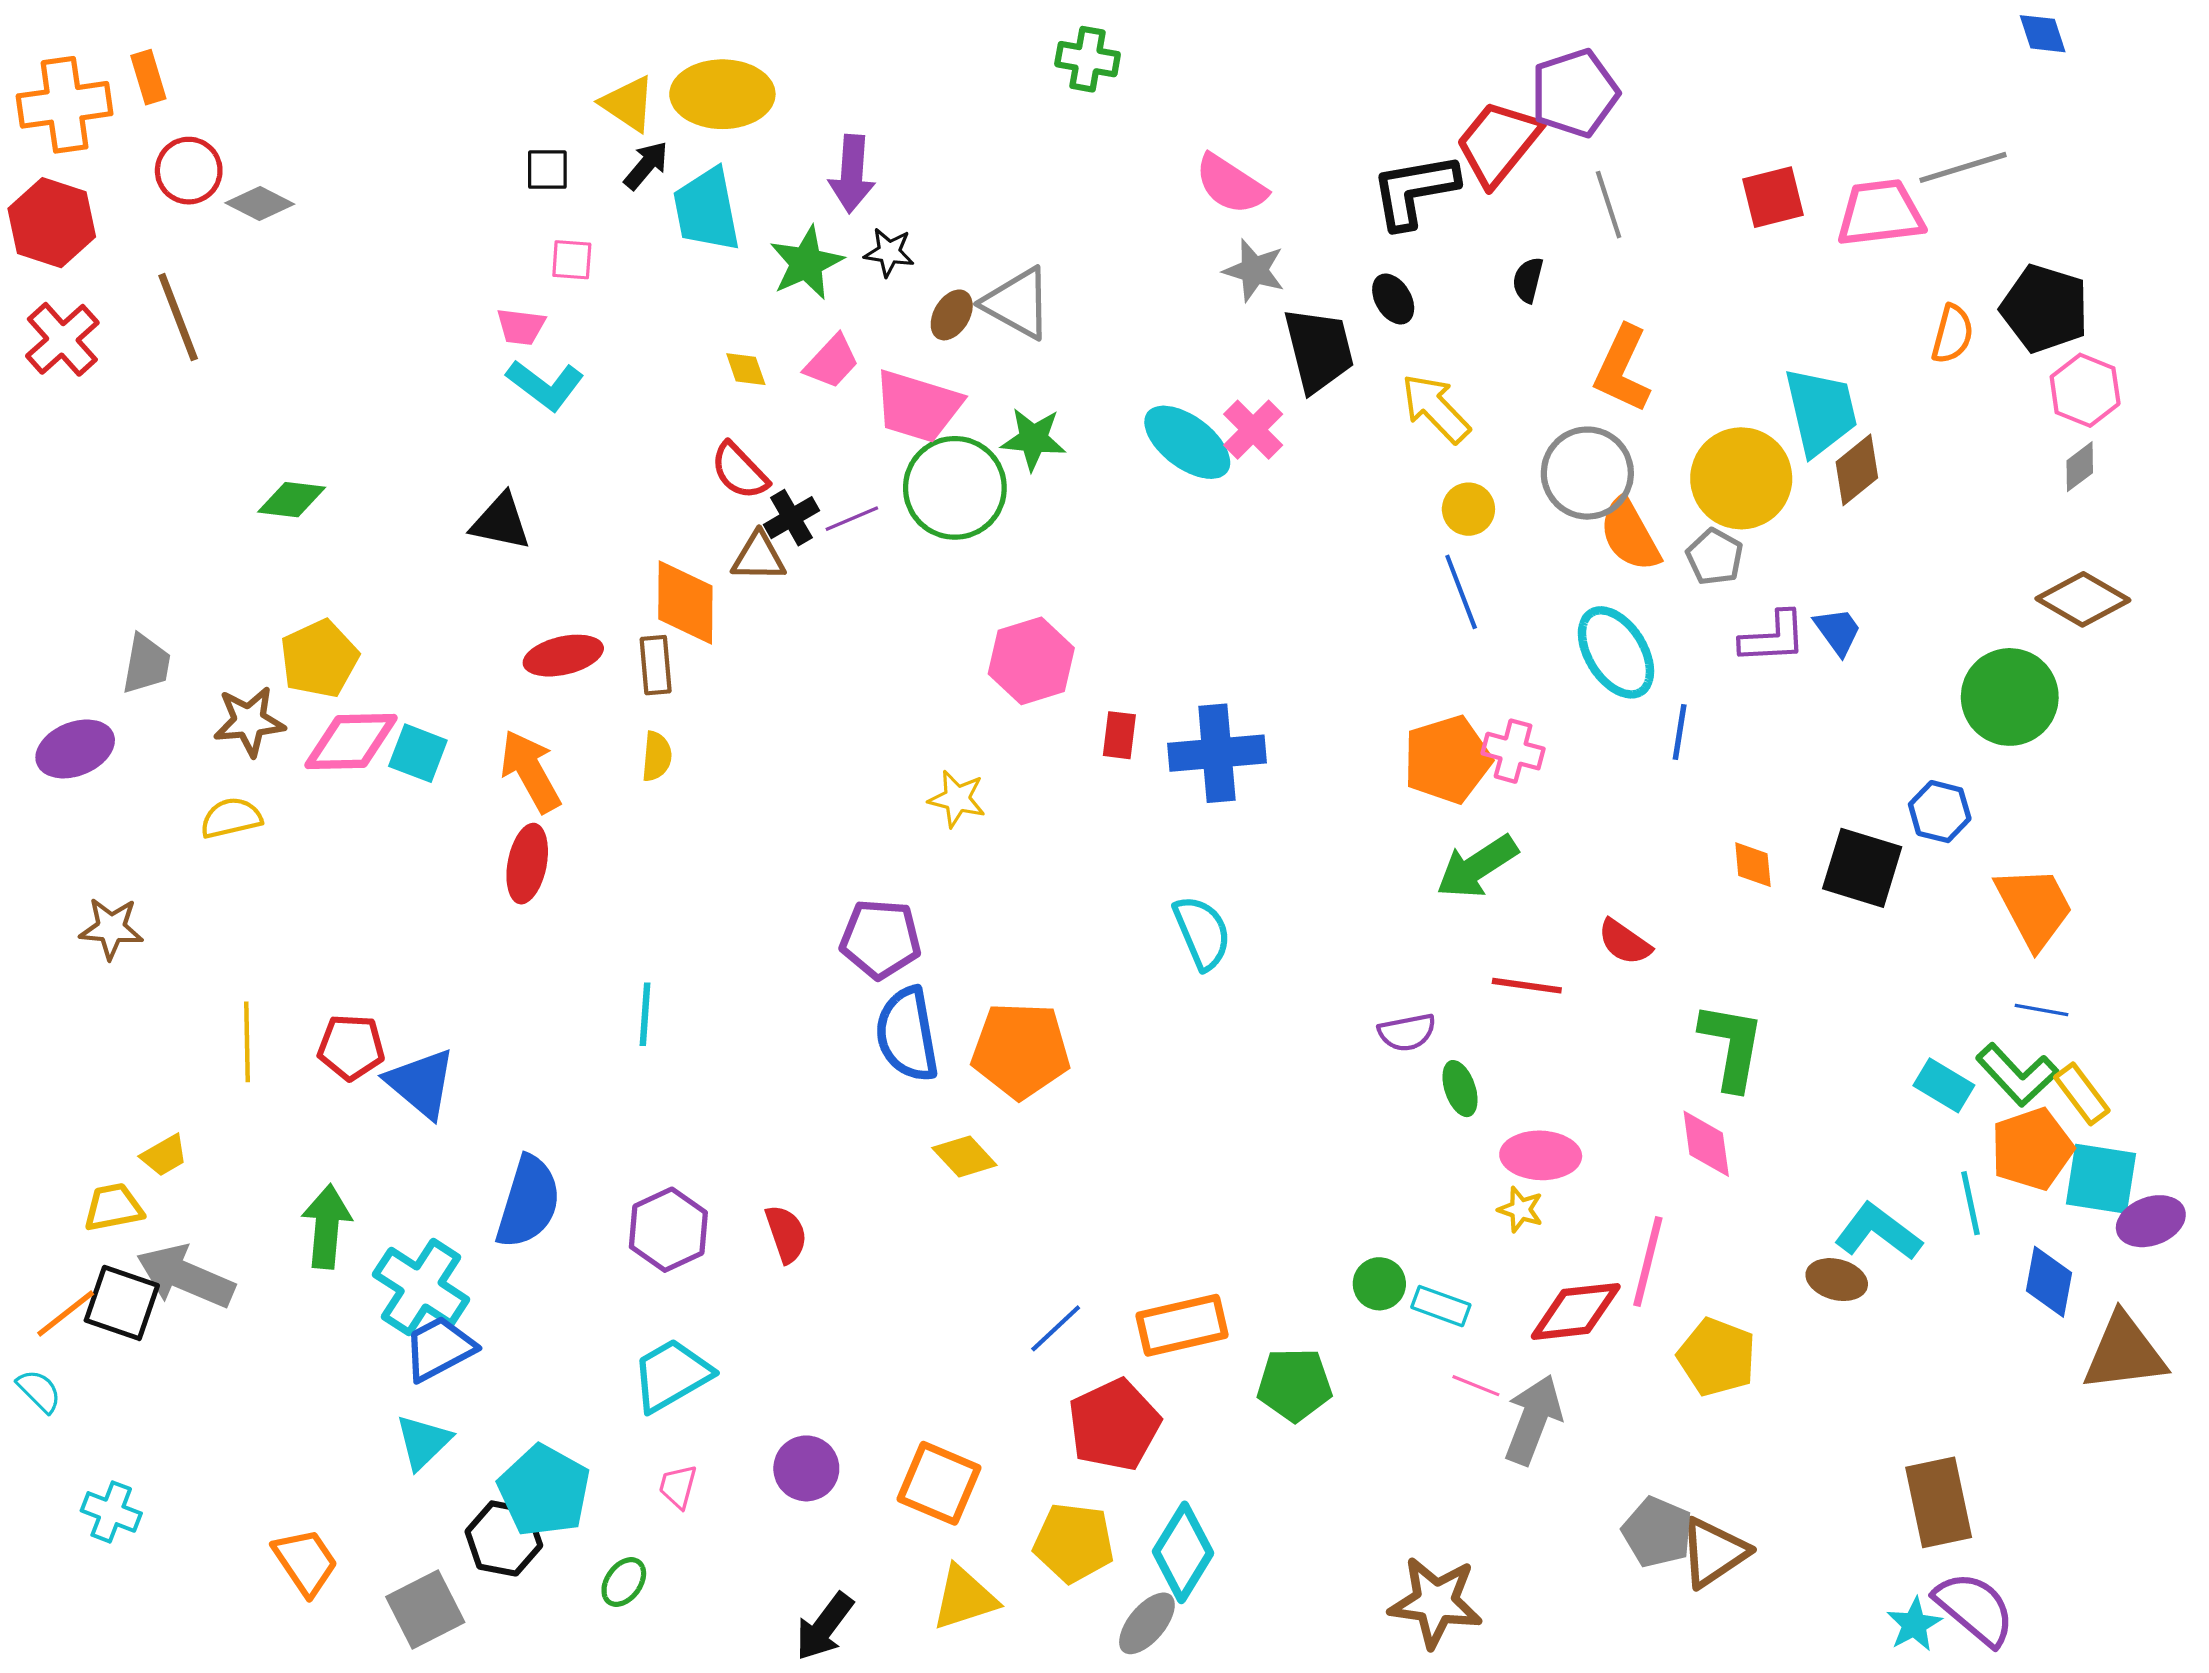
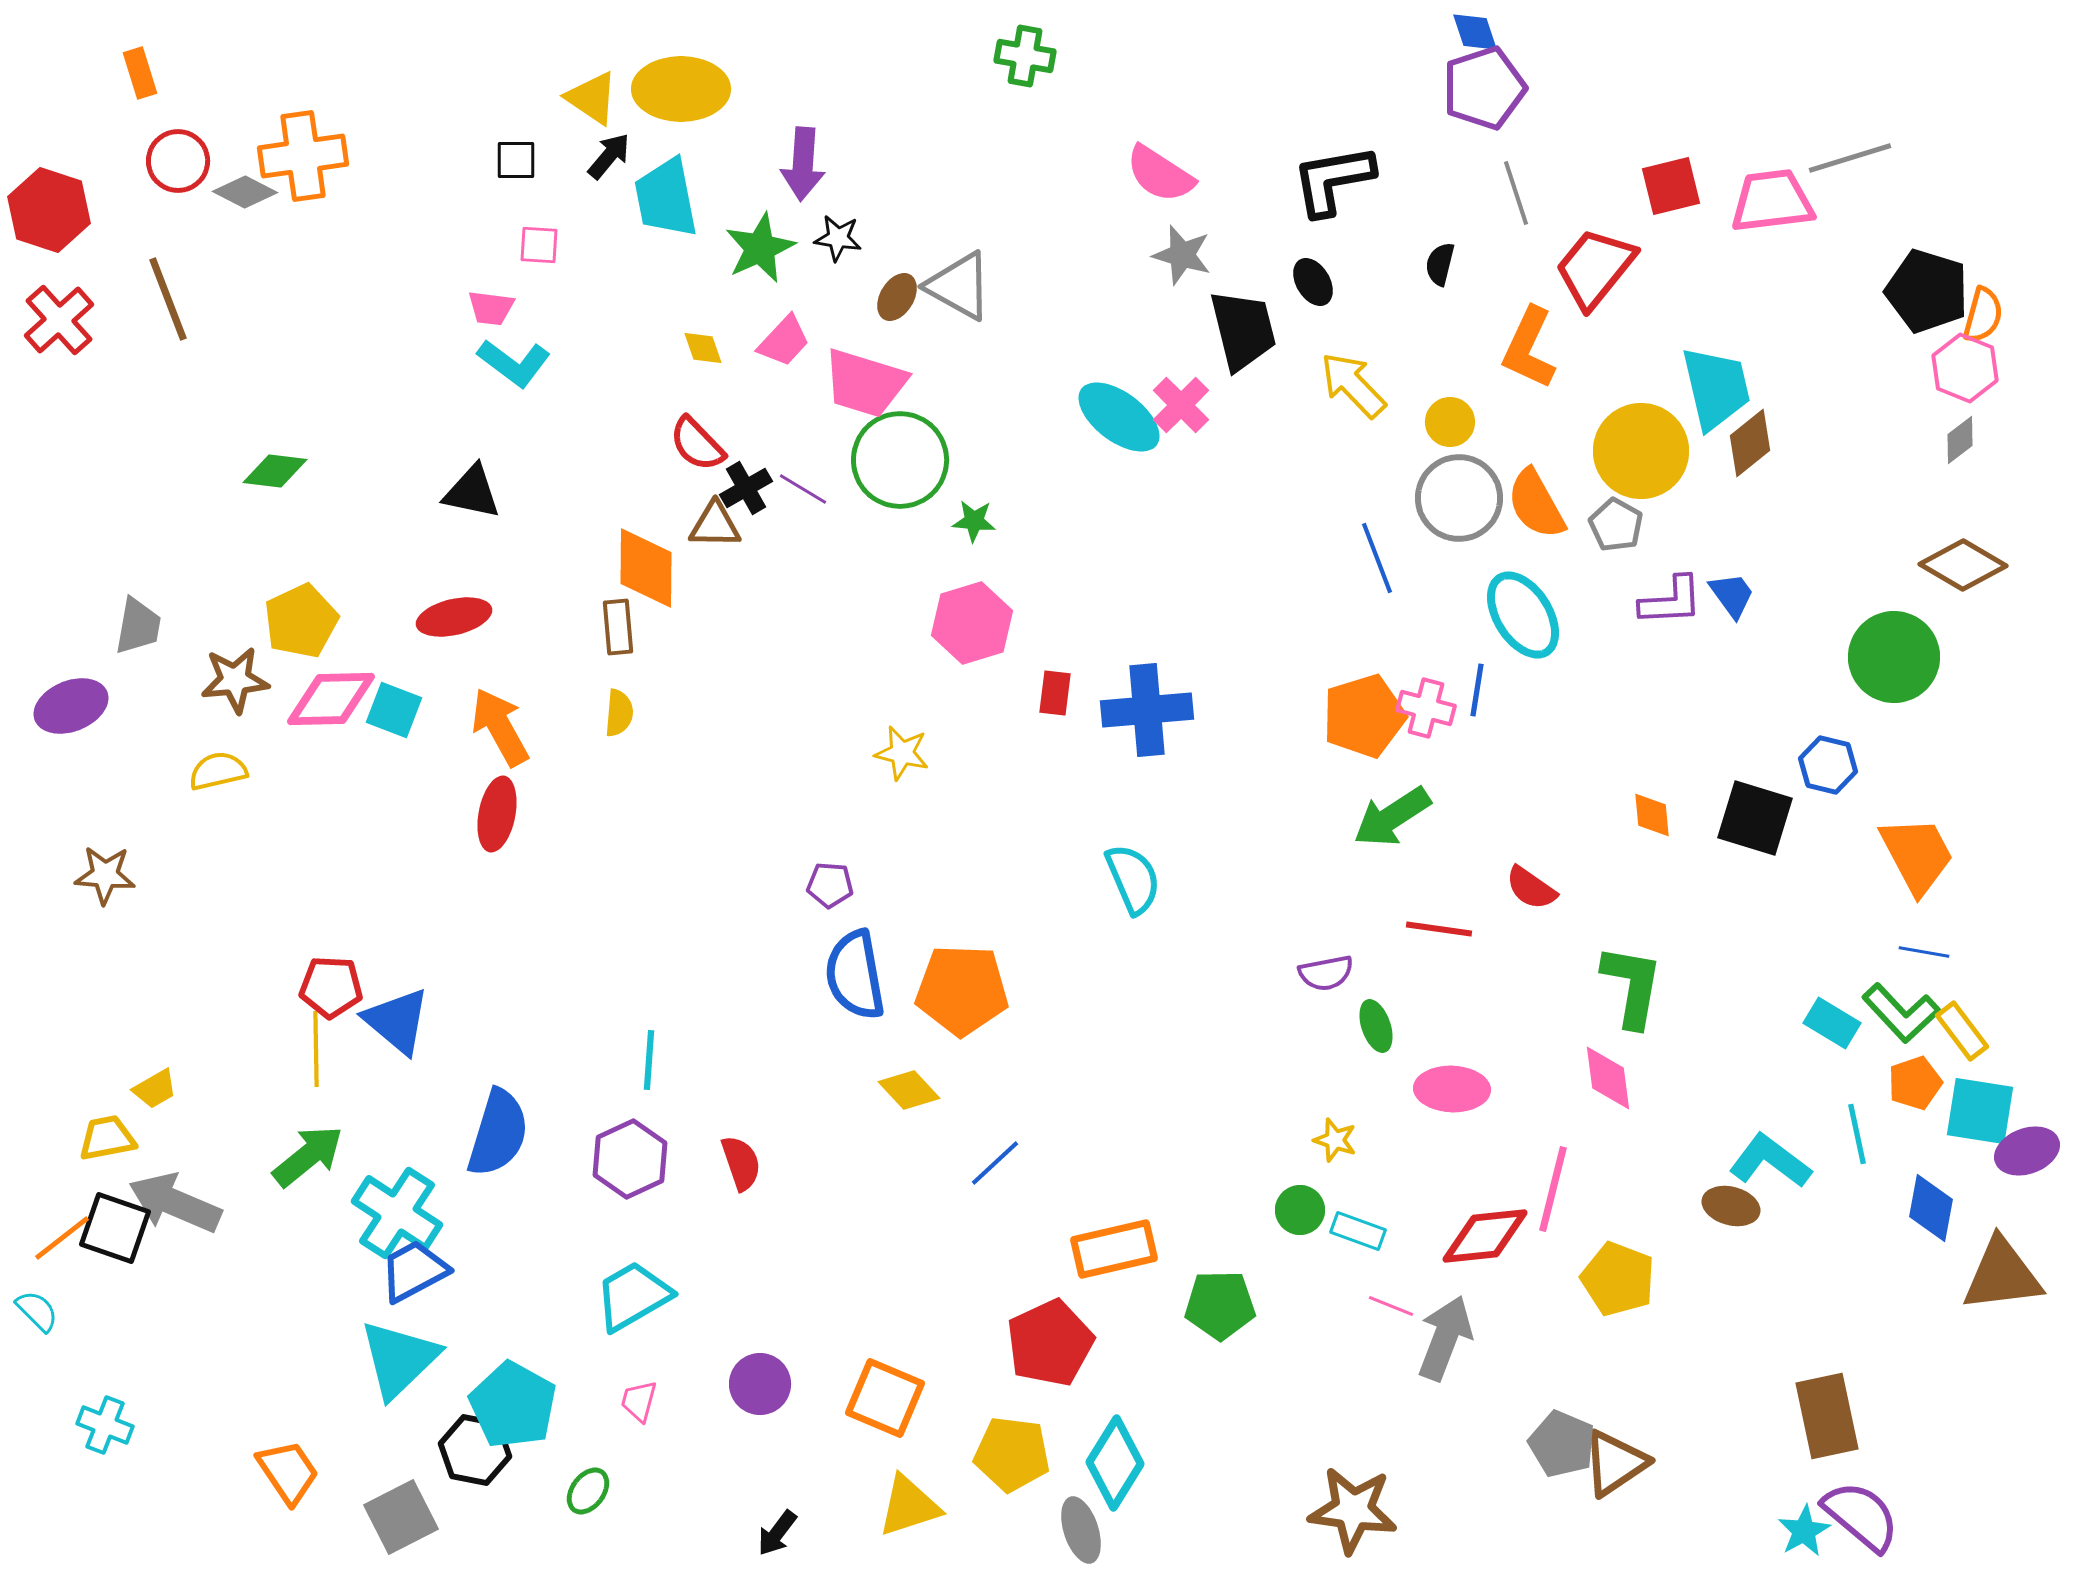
blue diamond: (2043, 34) -> (1475, 32), moved
orange cross: (65, 105) -> (303, 156), moved
red trapezoid: (1498, 143) -> (1595, 268), moved
orange semicircle: (1952, 334) -> (1983, 315), moved
green star: (1033, 439) -> (974, 521), moved, size x0.7
gray circle: (1587, 473) -> (1459, 498), moved
yellow circle: (1468, 509) -> (1450, 422), moved
purple line: (852, 519) -> (803, 489), turned 54
red ellipse: (563, 656) -> (454, 617), moved
blue line: (1680, 732) -> (1477, 690), moved
purple pentagon: (881, 939) -> (830, 885), size x0.6
cyan line: (645, 1014) -> (649, 1060), moved
yellow line: (247, 1042) -> (316, 1049), moved
orange pentagon: (2032, 1149) -> (1915, 1083), size x0.7
yellow star: (1520, 1210) -> (1335, 1140), moved
green arrow: (327, 1226) -> (308, 1156), turned 46
blue line: (1056, 1328) -> (995, 1163), moved
cyan triangle: (423, 1442) -> (399, 1359), size x1.5
gray ellipse: (1147, 1623) -> (1081, 1530), turned -58
black arrow: (824, 1627) -> (777, 1533), size x0.7

